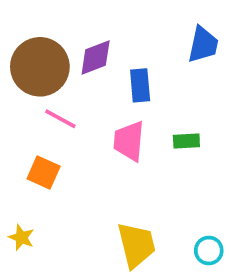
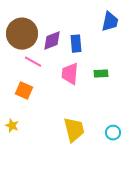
purple diamond: (96, 58) -> (52, 41), moved

